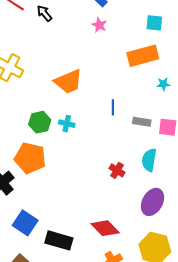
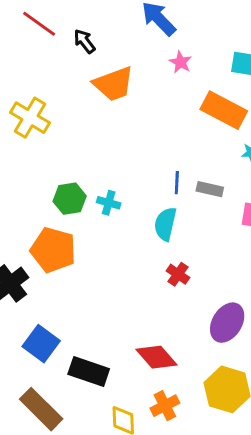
pink star: (99, 25) -> (180, 62), moved
orange rectangle: (143, 56) -> (224, 110), turned 40
orange trapezoid: (68, 82) -> (114, 84), moved
gray rectangle: (142, 122) -> (210, 189), moved
cyan semicircle: (149, 160) -> (165, 224), moved

